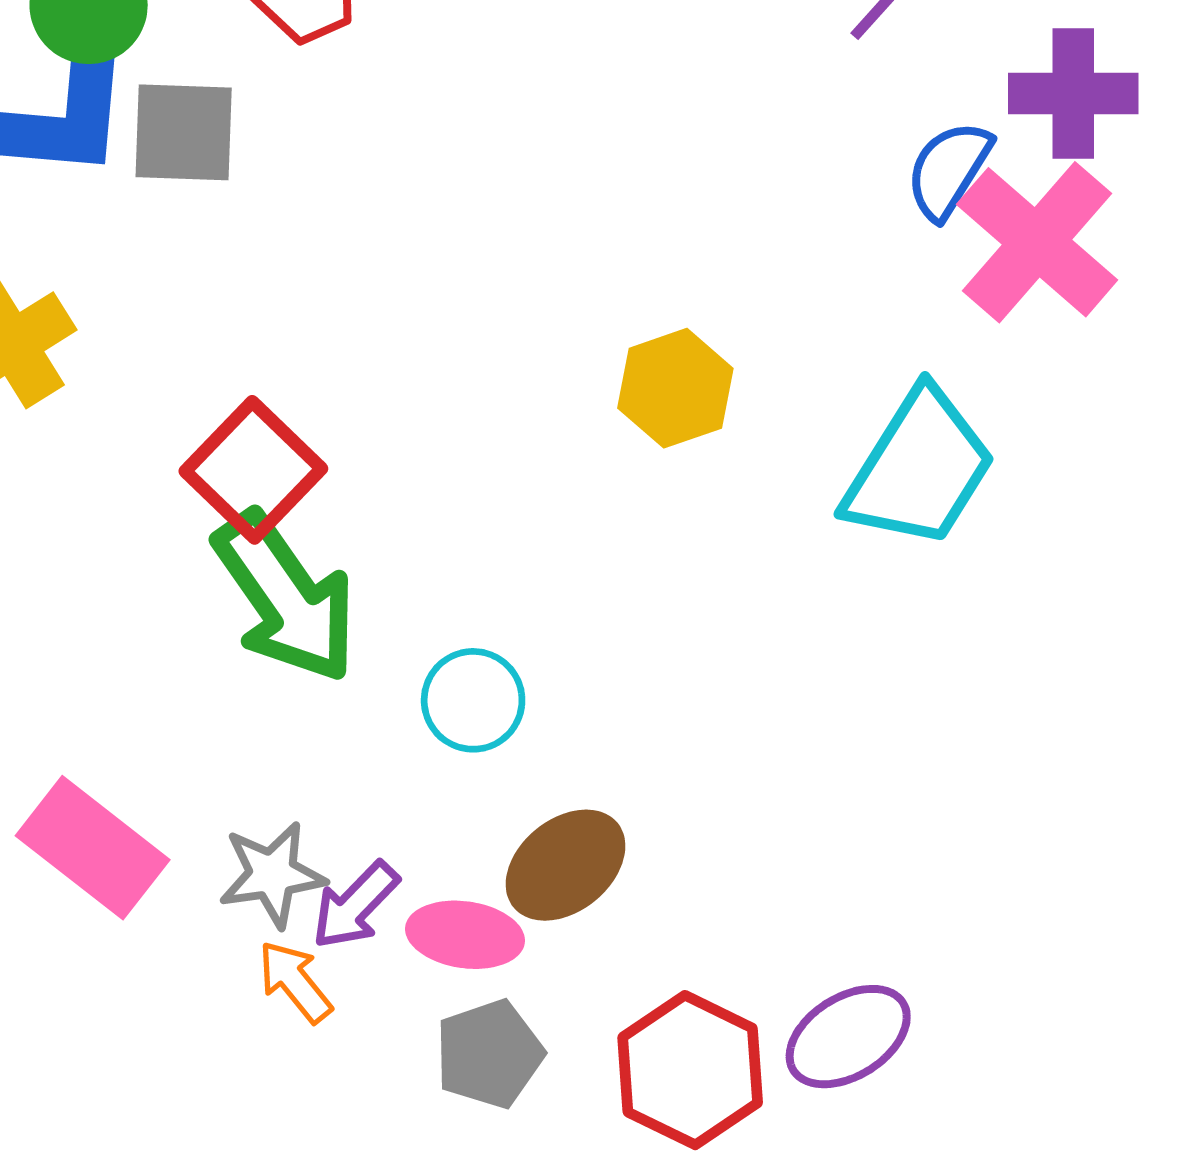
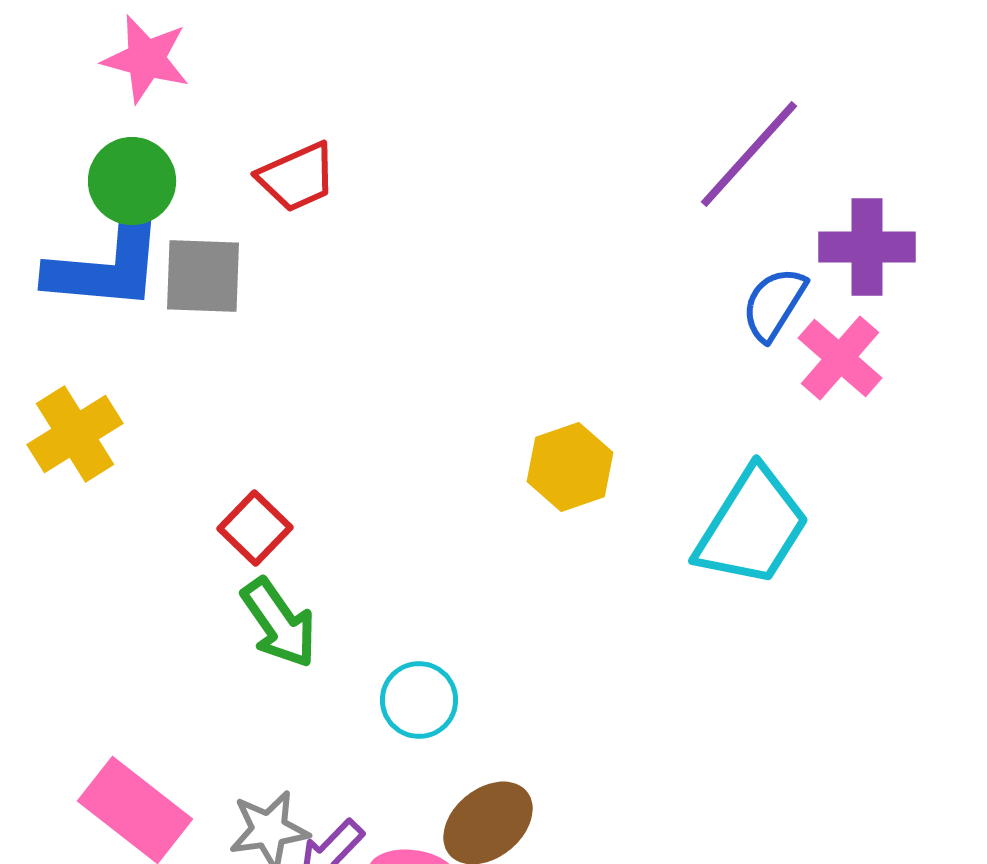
pink cross: (1037, 242) -> (840, 358), size x0.7
red square: (253, 470) -> (255, 528), size x0.7
green arrow: (286, 597) -> (279, 623), size x0.7

